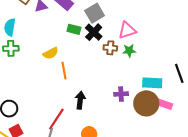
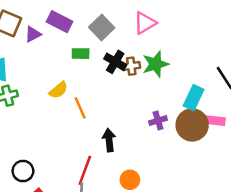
pink triangle: (127, 30) -> (145, 23), moved
black cross: (94, 32) -> (115, 62), moved
green star: (129, 51) -> (156, 64), size x1.5
cyan rectangle: (152, 83) -> (194, 98), turned -54

